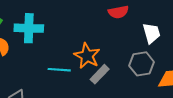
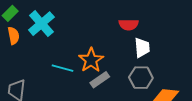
cyan cross: (29, 28) -> (41, 24), turned 36
white trapezoid: (151, 33) -> (142, 48), moved

